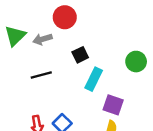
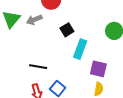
black line: (41, 75) -> (38, 67), moved, turned 30

